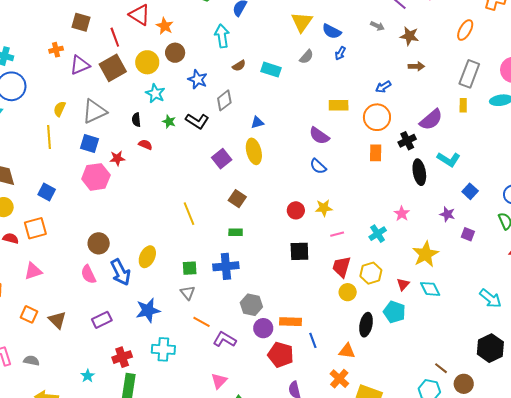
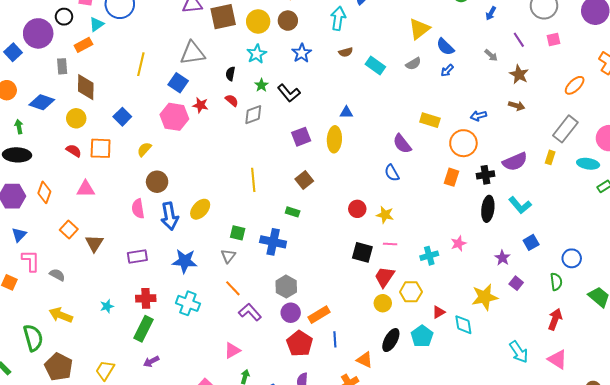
gray diamond: (224, 100) -> (253, 115), moved
yellow semicircle: (60, 109) -> (144, 149), moved
black square: (299, 251) -> (362, 252), moved
yellow star: (426, 254) -> (485, 297), moved
orange rectangle: (291, 322) -> (319, 315), turned -50

